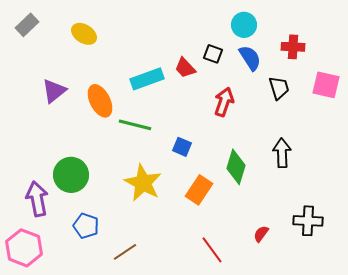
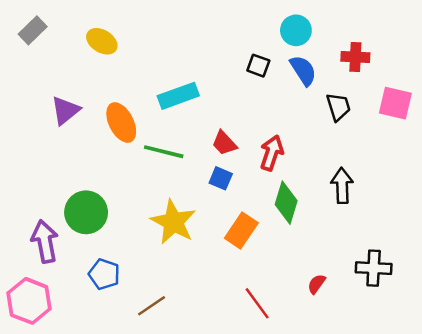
red trapezoid: (185, 68) -> (224, 143), moved
red arrow: (224, 102) -> (272, 153), moved

